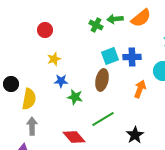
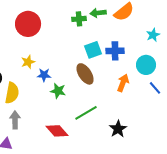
green cross: (96, 25) -> (79, 19), turned -32
red circle: (45, 30) -> (28, 24), size x1.6
yellow star: (54, 59) -> (28, 62), moved
brown ellipse: (102, 80) -> (85, 74), turned -45

